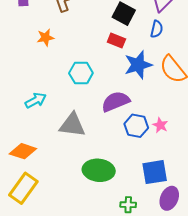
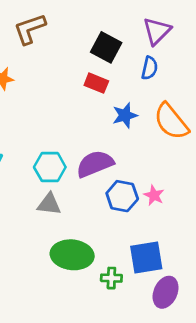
blue star: (138, 65) -> (125, 115), size x0.7
cyan hexagon: (81, 73) -> (50, 167), moved
gray triangle: (72, 125) -> (49, 204), moved, size x0.7
green cross: (128, 205) -> (111, 278), moved

